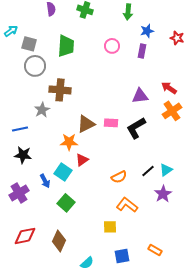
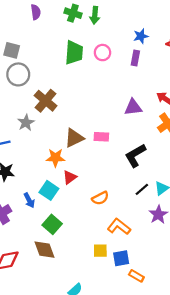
green arrow: (128, 12) -> (95, 15), moved
green trapezoid: (66, 46) -> (74, 53), moved
brown cross: (60, 90) -> (46, 101), turned 35
black L-shape: (136, 128) -> (135, 155), moved
orange semicircle: (119, 177) -> (100, 198), moved
brown diamond: (59, 241) -> (44, 250), moved, turned -45
orange rectangle: (155, 250) -> (136, 276), moved
blue square: (122, 256) -> (121, 258), moved

